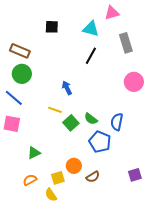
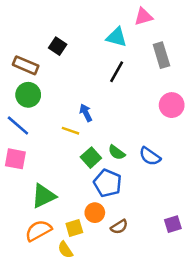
black square: (52, 27) -> (58, 46), moved, turned 32
yellow line: (55, 110) -> (70, 131), moved
blue semicircle: (117, 122) -> (150, 156), turned -66
blue pentagon: (100, 142) -> (108, 183), moved
green triangle: (34, 153) -> (44, 196), size x1.5
orange semicircle: (30, 180) -> (38, 231), size x1.5

